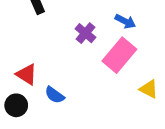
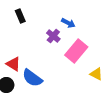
blue arrow: (125, 21) -> (68, 23), moved
blue semicircle: (55, 95) -> (32, 78), size x1.5

